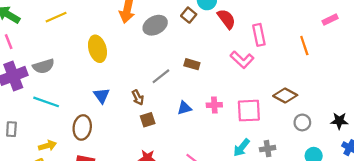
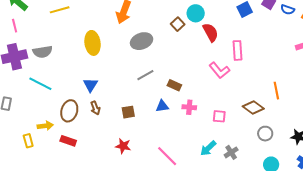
gray ellipse: (155, 25) -> (142, 41), moved
orange line: (304, 46) -> (276, 91), moved
brown rectangle: (192, 64) -> (174, 85), moved
brown arrow: (138, 97) -> (95, 108), moved
pink square: (249, 111) -> (219, 116), size x0.6
yellow arrow: (47, 146) -> (45, 126), moved
gray cross: (268, 149) -> (231, 152), turned -32

